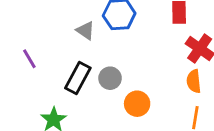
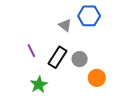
purple line: (29, 59) -> (31, 51), moved

